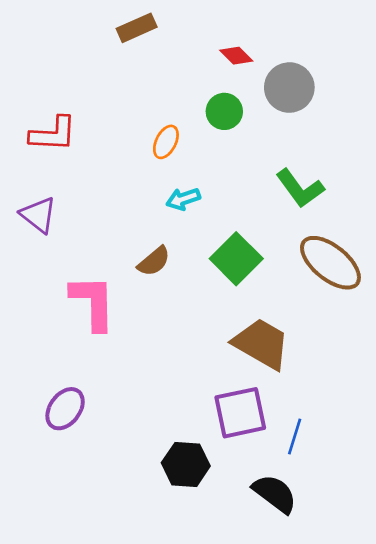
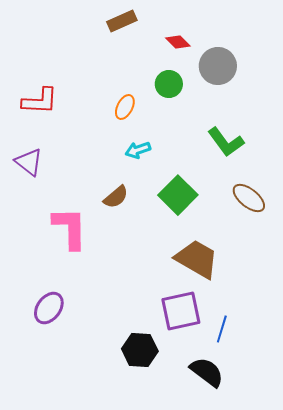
brown rectangle: (137, 28) -> (122, 21), moved
brown ellipse: (330, 263) -> (249, 198), size x0.7

